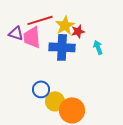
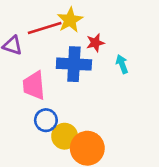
yellow star: (65, 25) -> (70, 20), moved
pink trapezoid: (32, 37) -> (34, 85), moved

